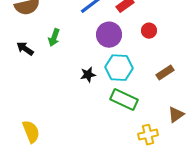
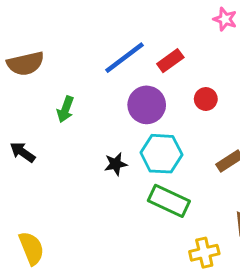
black arrow: (25, 49) -> (23, 152), moved

